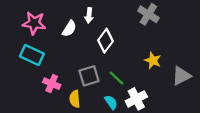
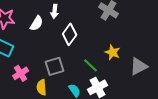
green line: (117, 78) -> (91, 65), moved
pink cross: (52, 84) -> (21, 73), turned 35

